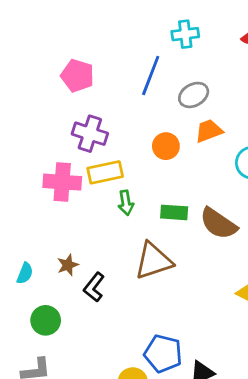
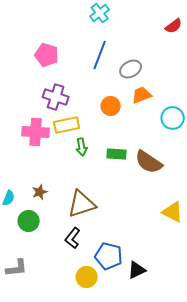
cyan cross: (185, 34) -> (100, 13), moved, turned -30
brown triangle: (153, 261) -> (82, 204), moved
black L-shape: (94, 287) -> (73, 238), moved
green circle: (46, 320) -> (29, 221), moved

